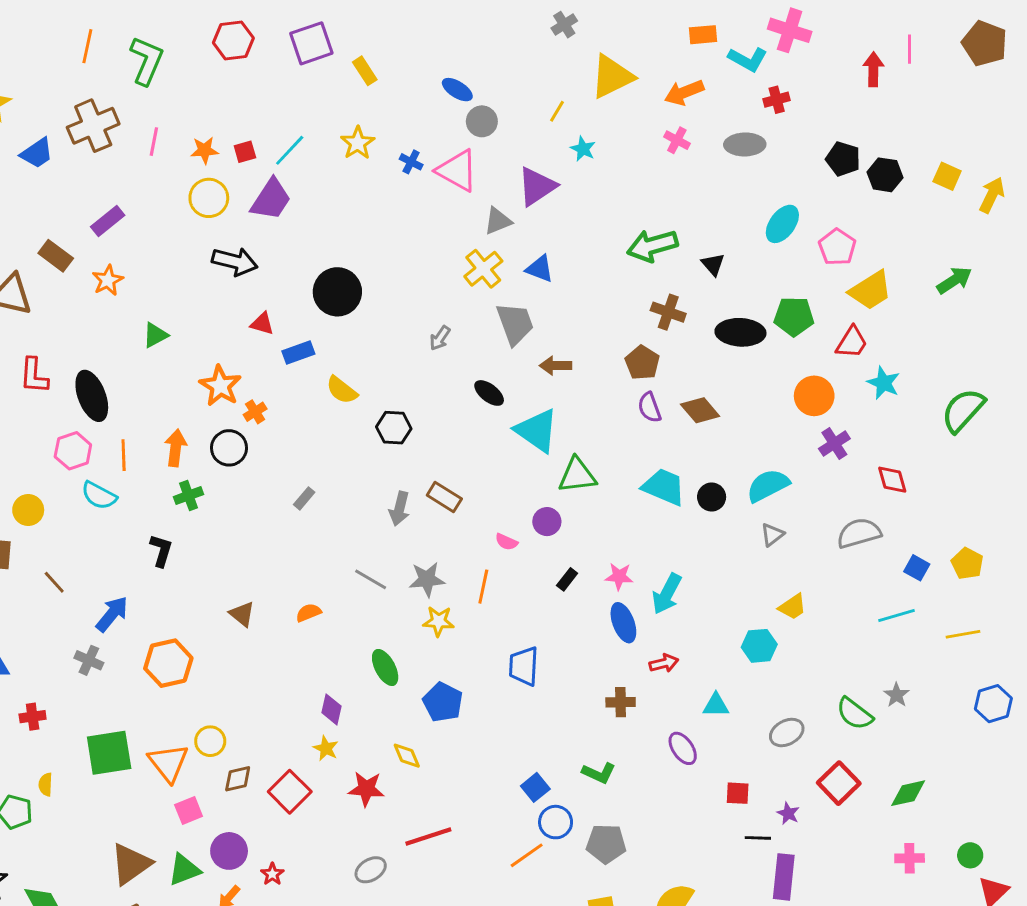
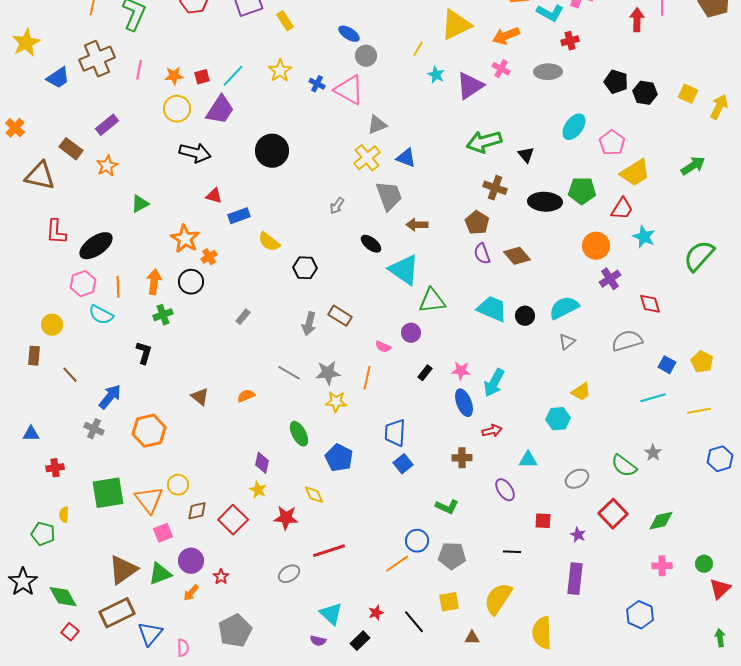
purple triangle: (537, 186) -> (470, 86), moved
black circle: (337, 292) -> (272, 151), moved
black ellipse: (92, 396) -> (96, 246), turned 76
blue square: (535, 787) -> (403, 464), moved
black line: (758, 838) -> (512, 552), moved

